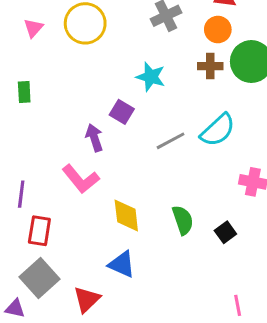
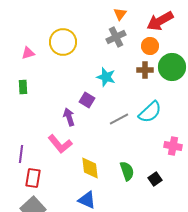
pink triangle: (33, 28) -> (28, 53), moved, turned 32

